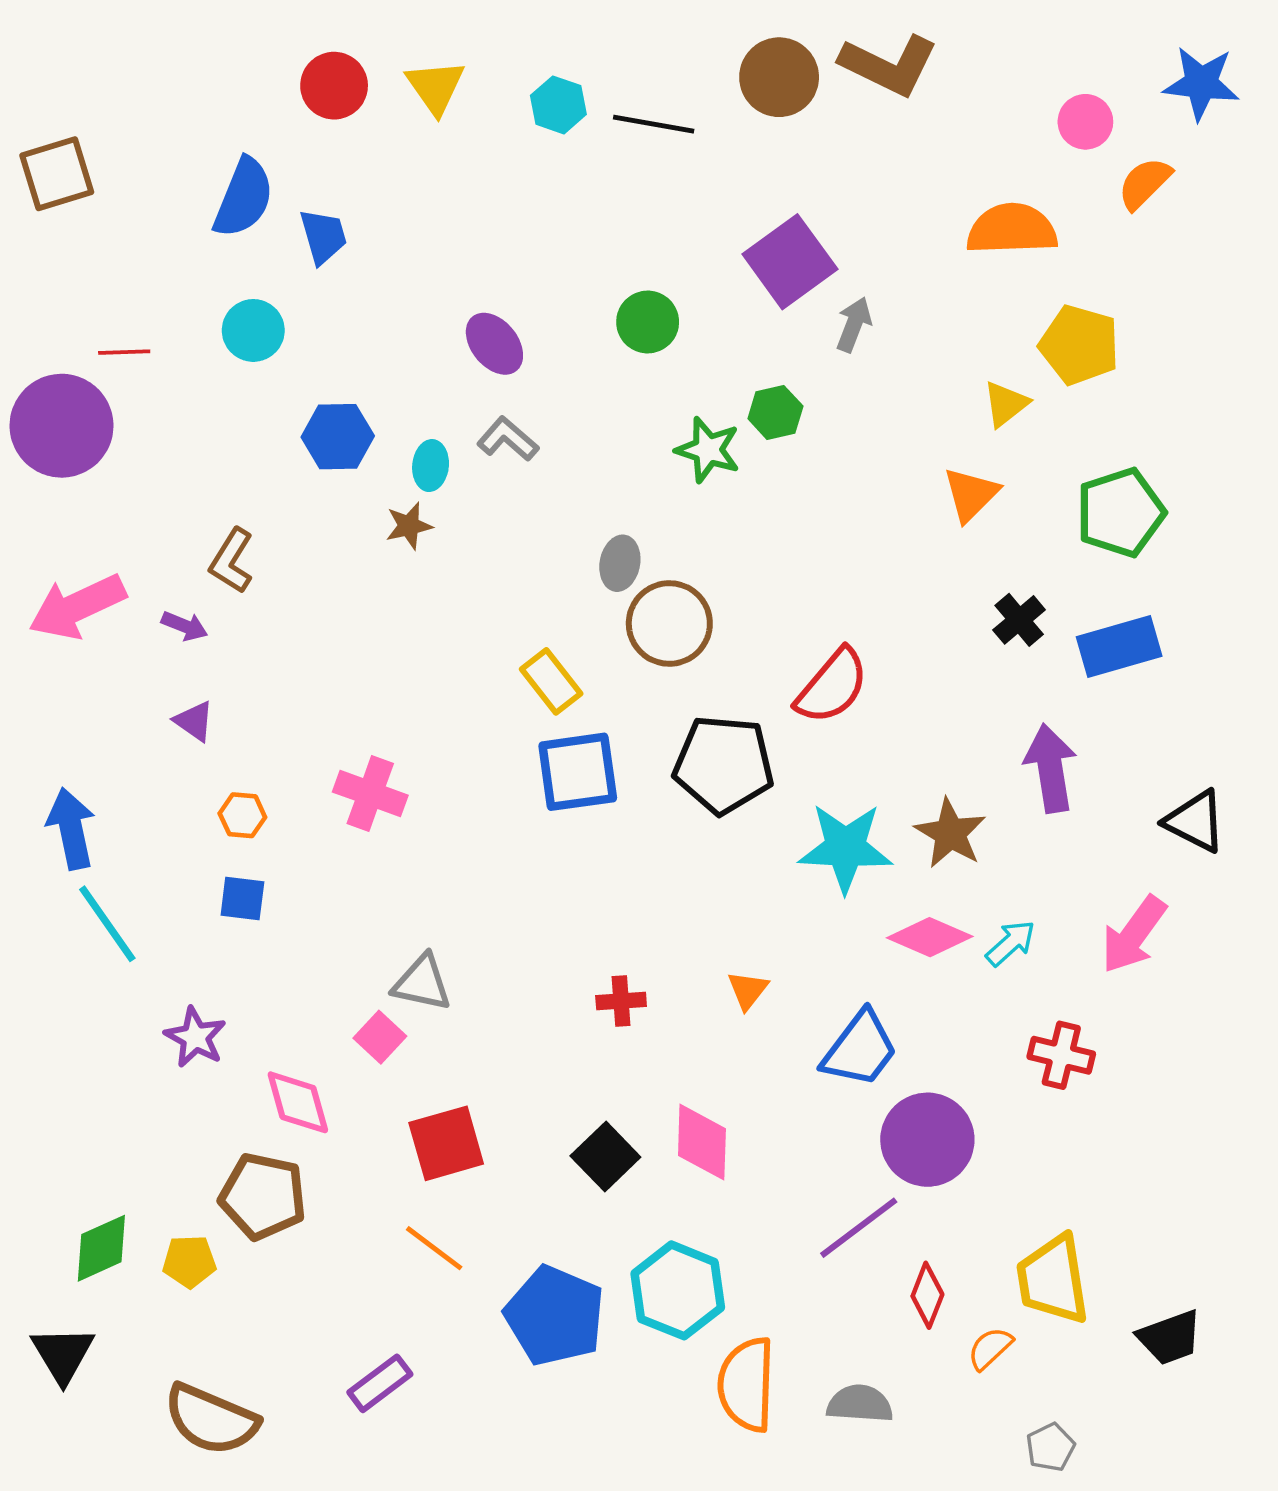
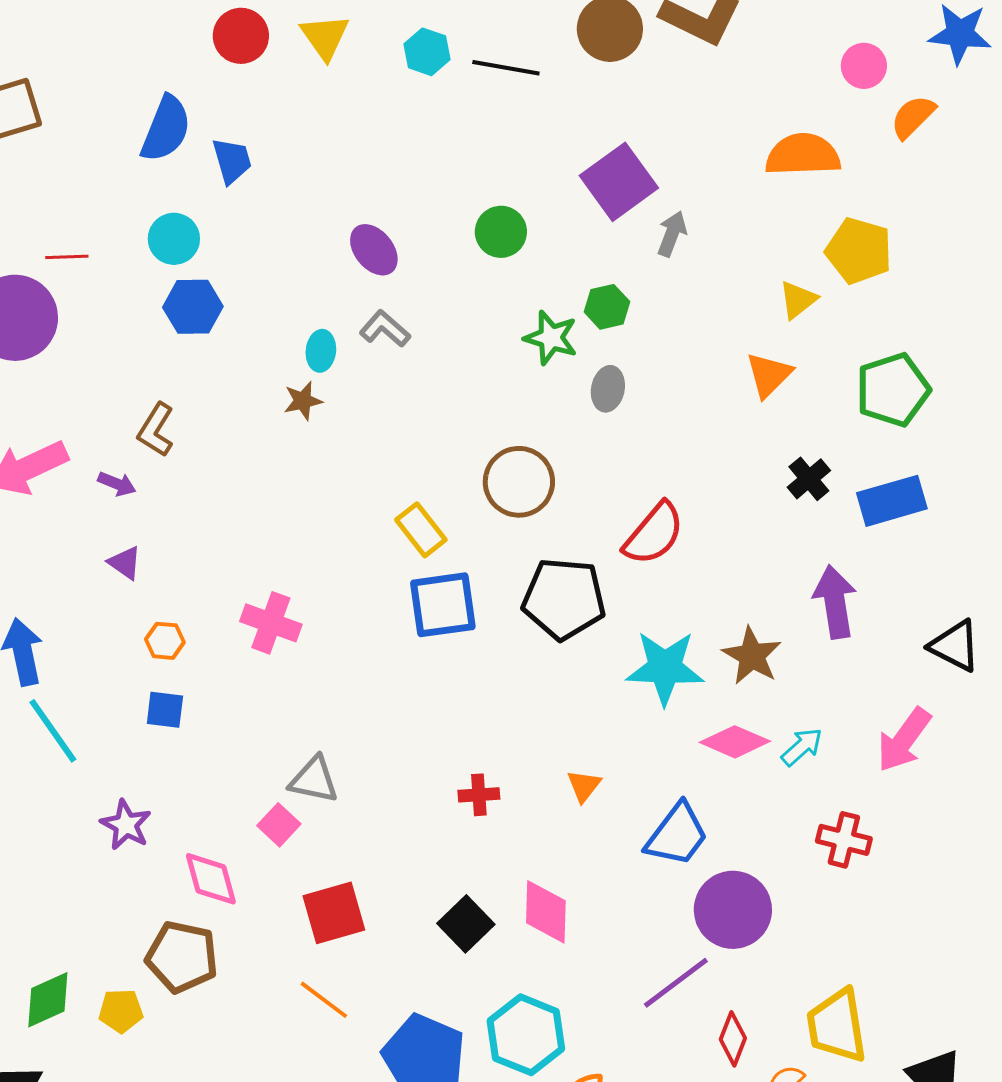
blue hexagon: (338, 437) -> (193, 307), moved
gray ellipse: (620, 563) -> (608, 389), moved

